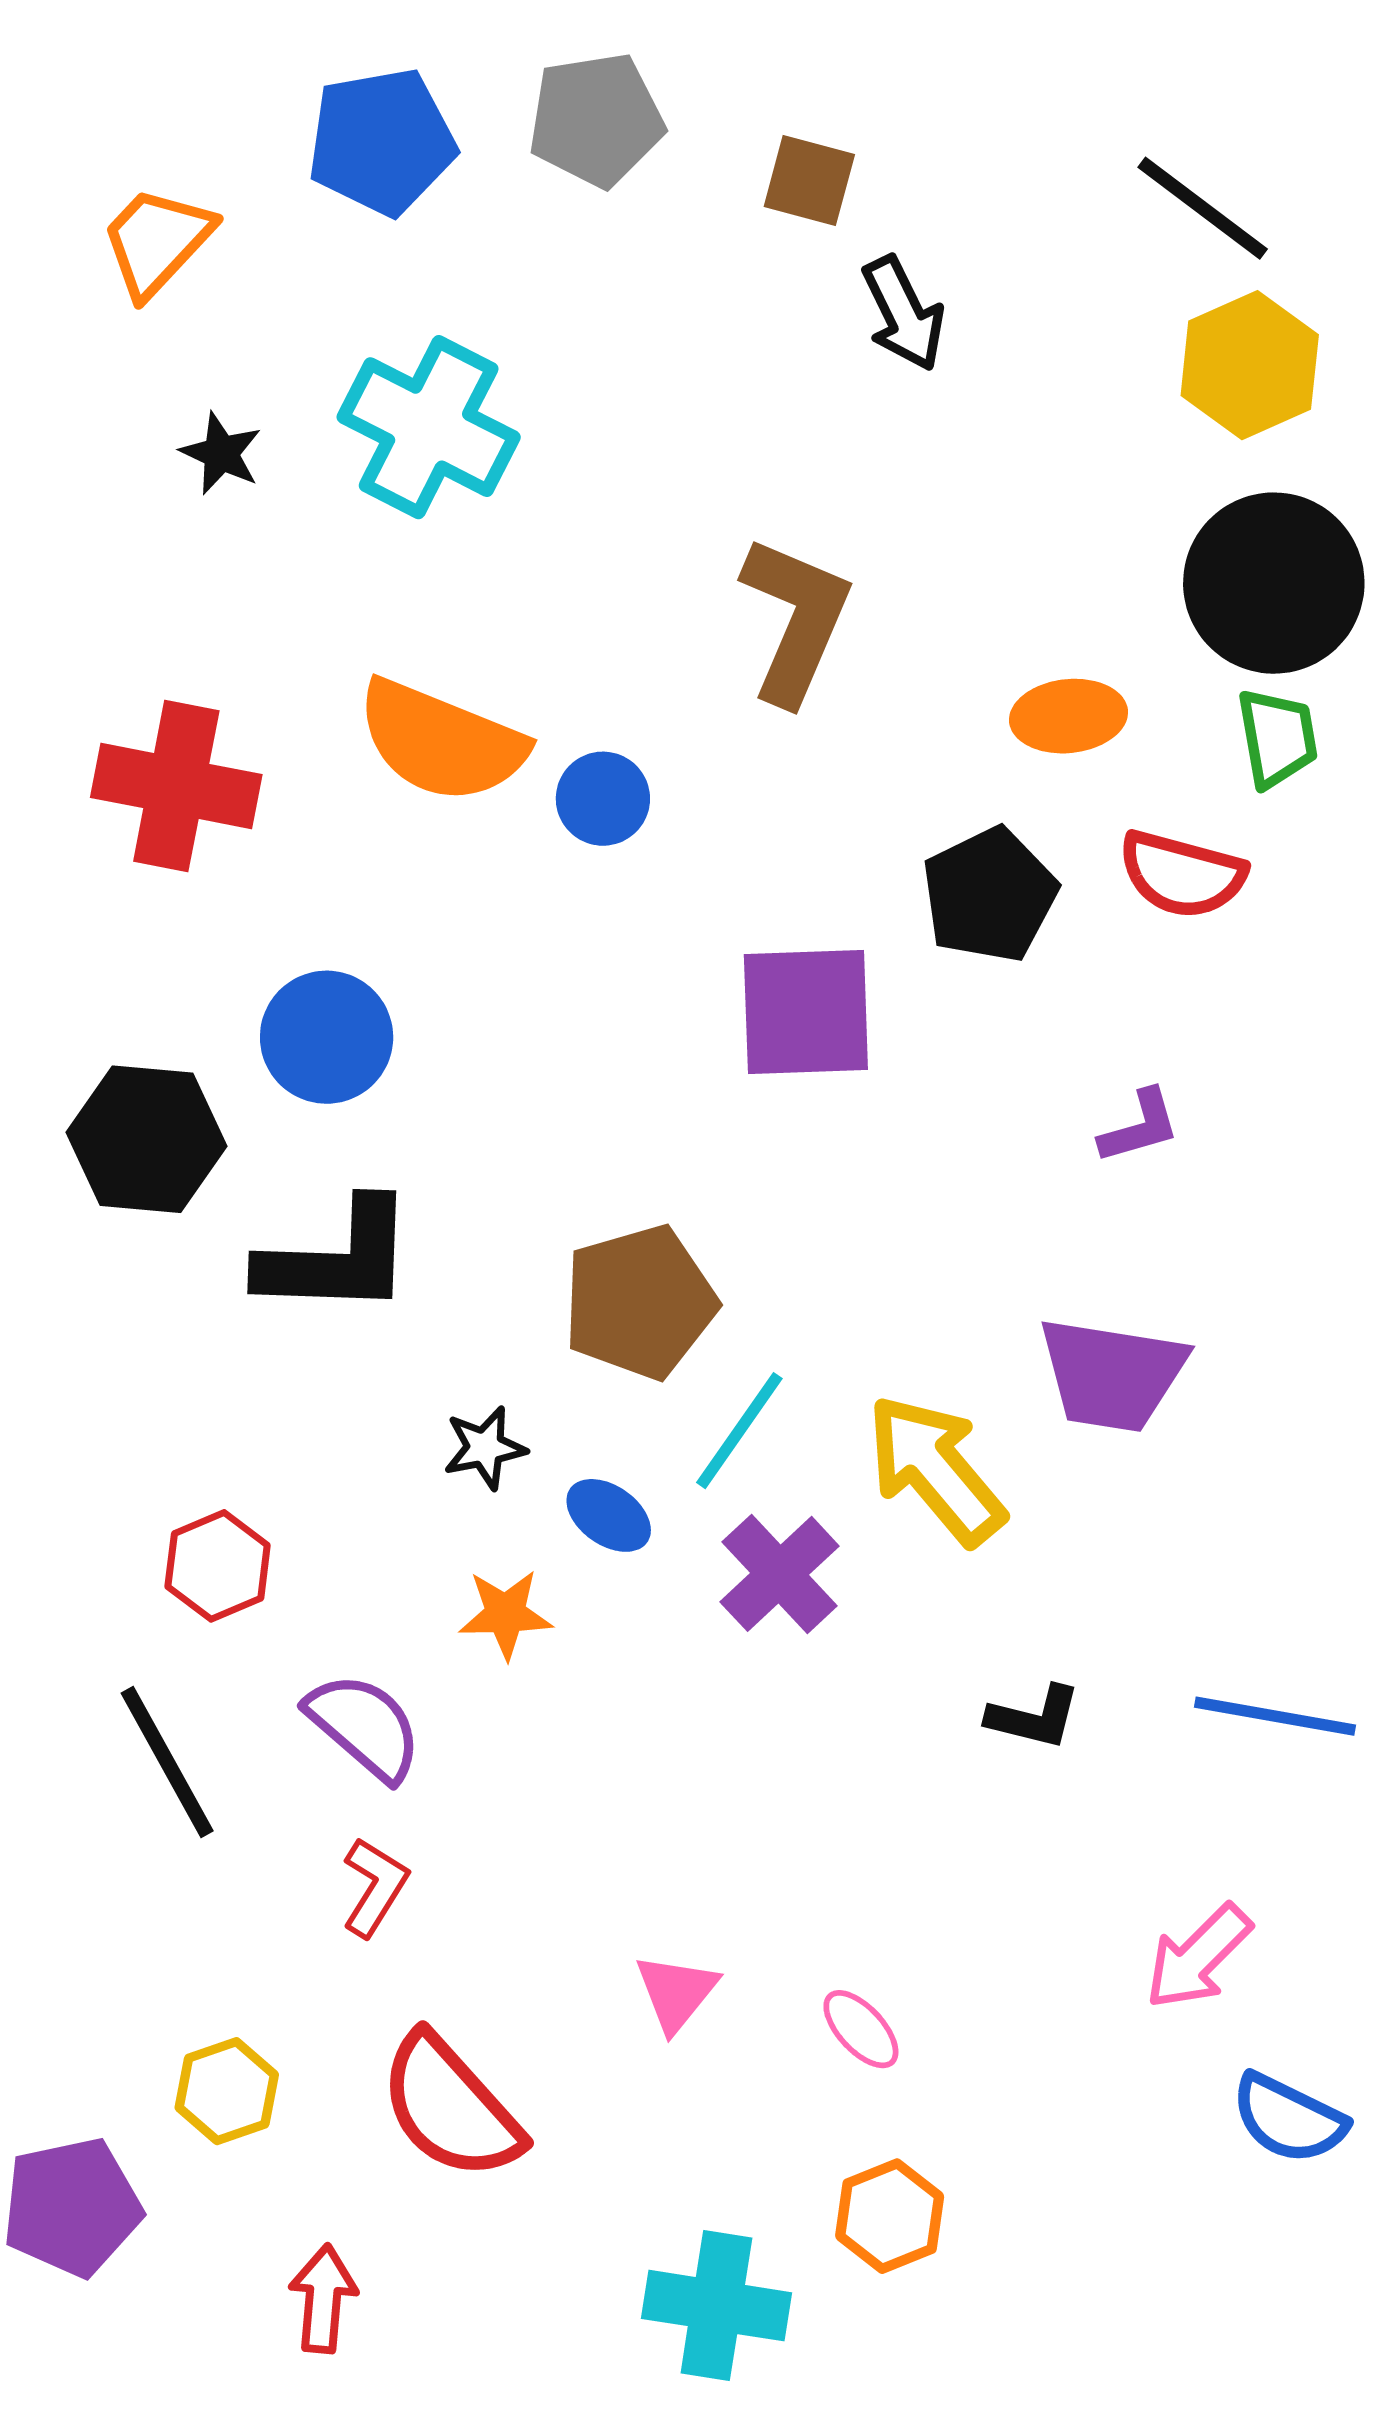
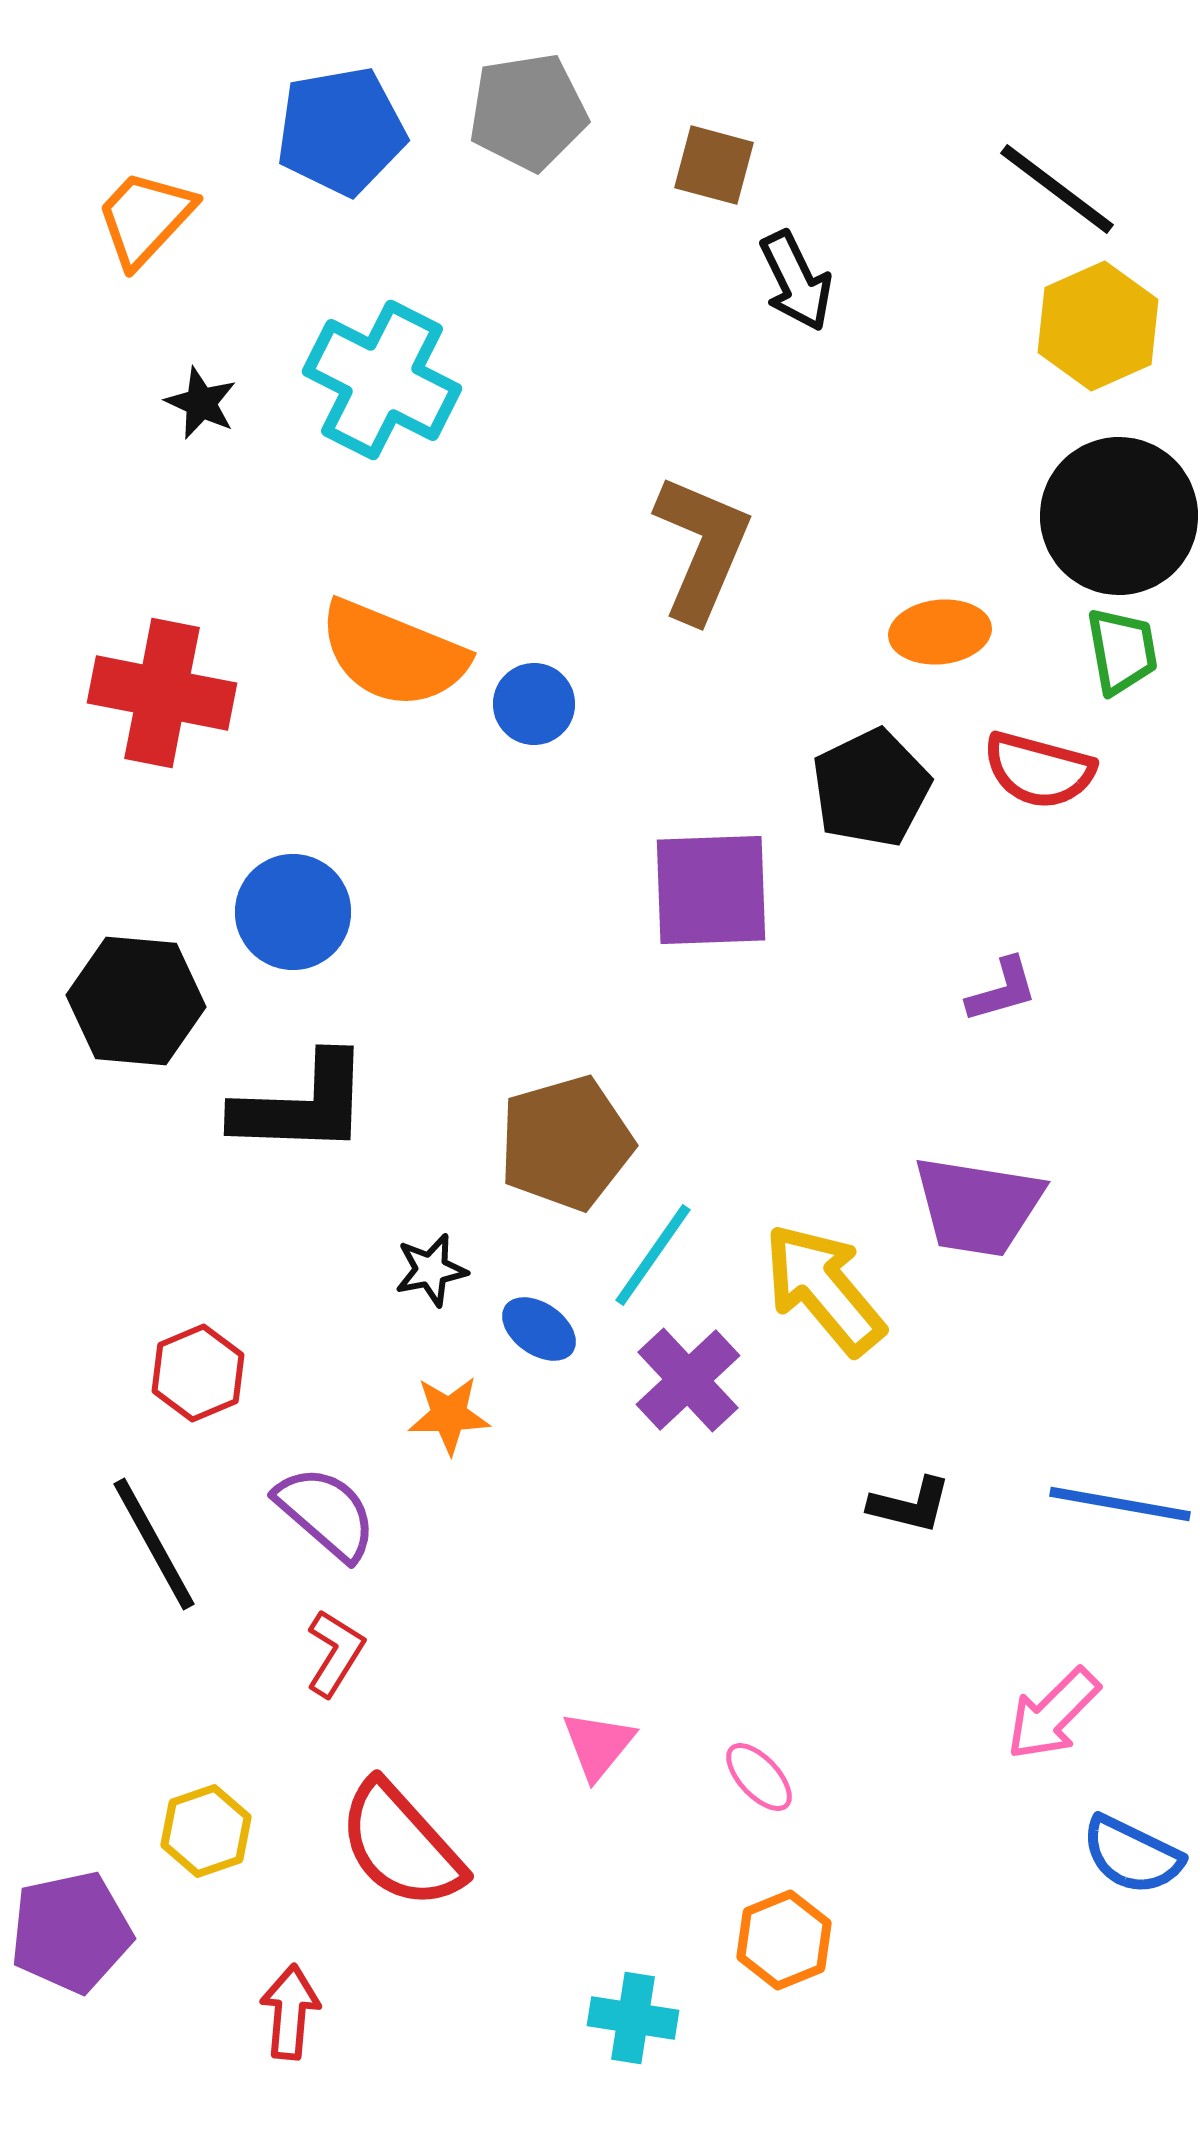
cyan cross: (716, 2306) -> (633, 2018), size x0.7

